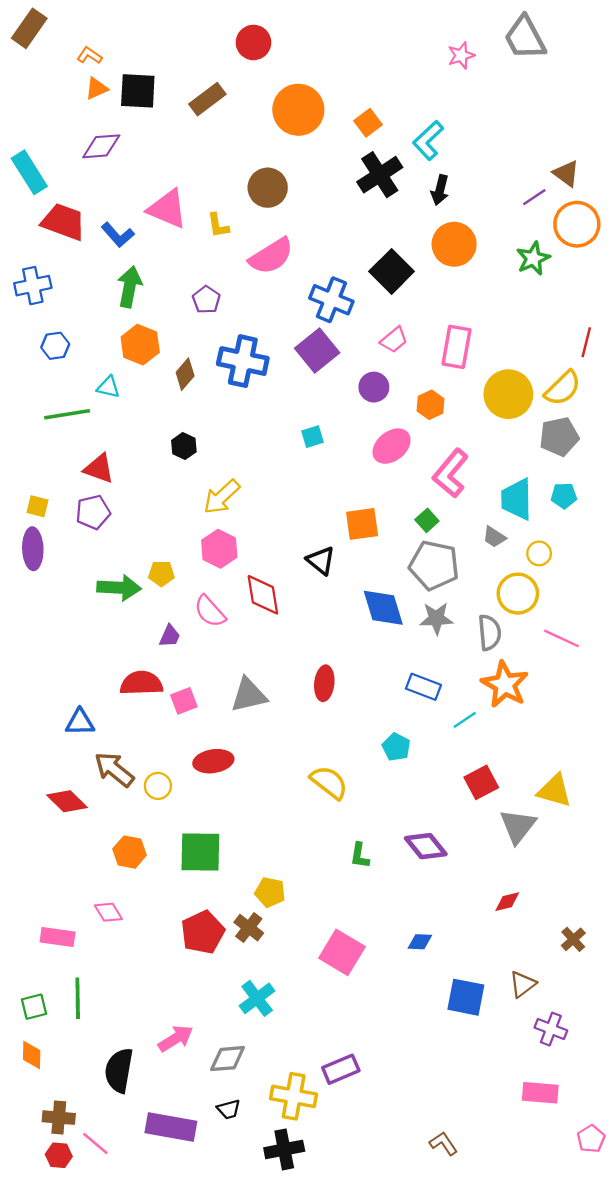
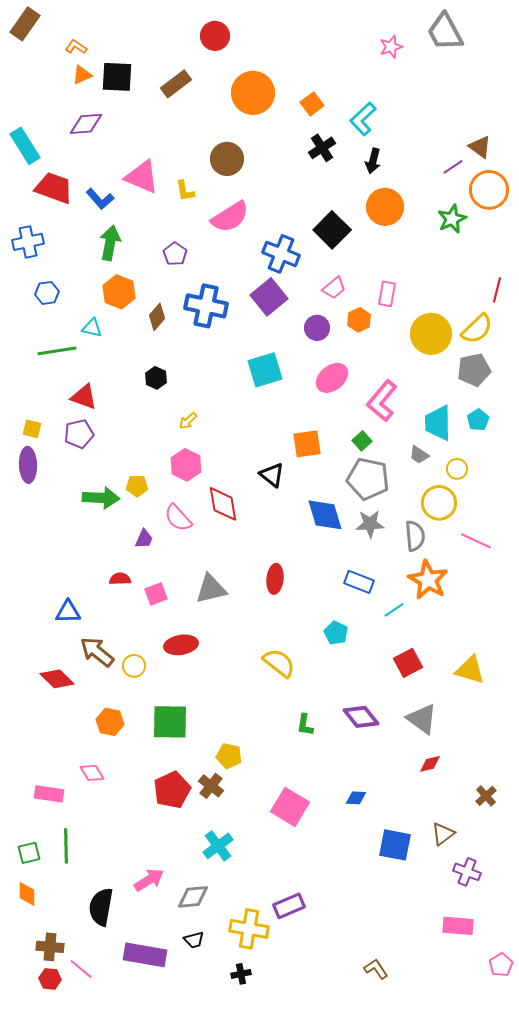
black cross: (380, 175) -> (322, 148), size x0.7
pink rectangle: (456, 347) -> (387, 294), size x0.7
orange hexagon: (431, 405) -> (359, 320), moved
cyan square: (312, 437) -> (265, 370), size x1.8
cyan pentagon: (564, 496) -> (478, 420), turned -30
yellow arrow: (222, 497) -> (188, 421), size x0.6
red semicircle: (141, 683) -> (120, 579), size x0.6
gray triangle: (518, 826) -> (422, 719), moved, turned -32
black cross: (284, 1149) -> (241, 974), size x0.6

